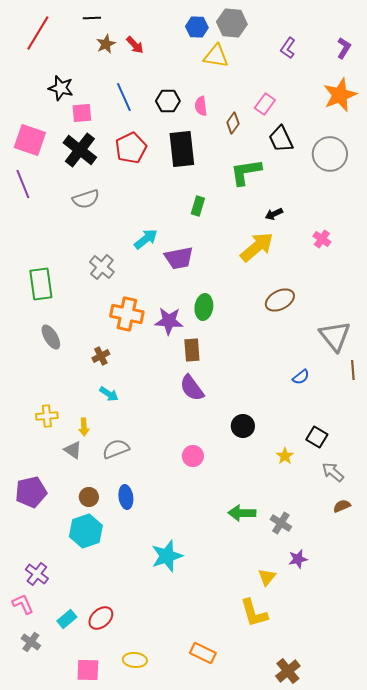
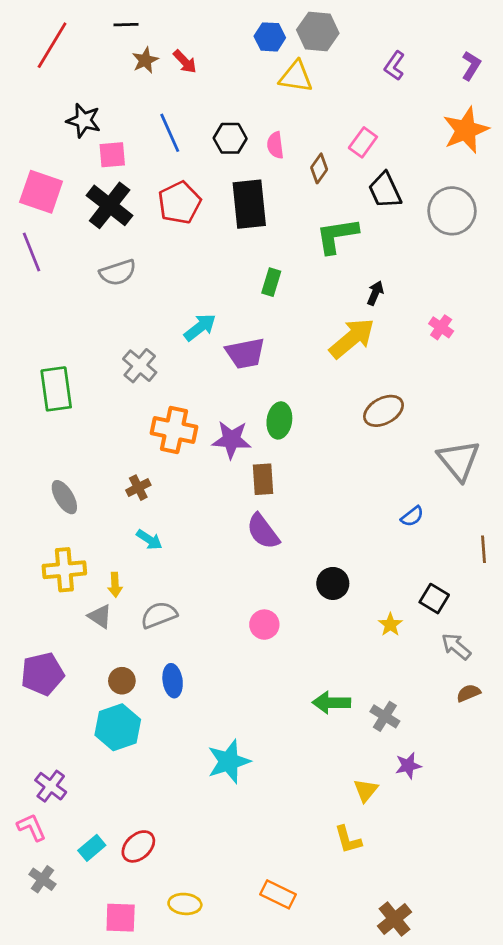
black arrow: (274, 214) -> (375, 293), turned 138
gray ellipse: (51, 337) -> (64, 497), moved
brown line: (353, 370) -> (483, 549), moved
yellow cross: (47, 416) -> (64, 570), size x1.4
yellow L-shape: (254, 613) -> (348, 840), size x0.7

